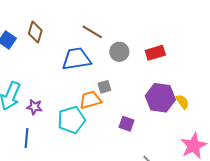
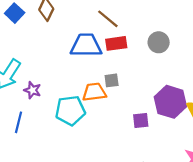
gray circle: (119, 52) -> (159, 42), moved
red rectangle: (155, 53) -> (116, 43), moved
purple square: (126, 124) -> (141, 120), moved, turned -35

